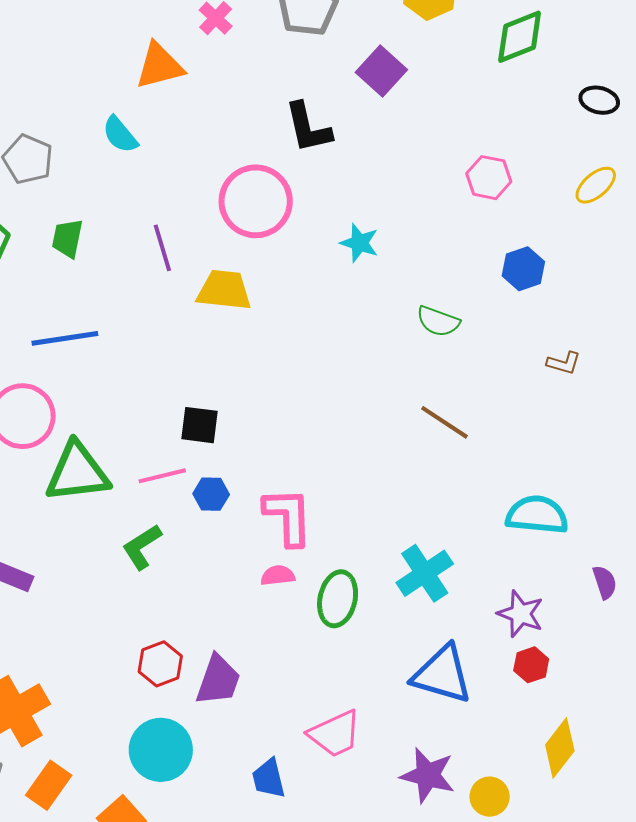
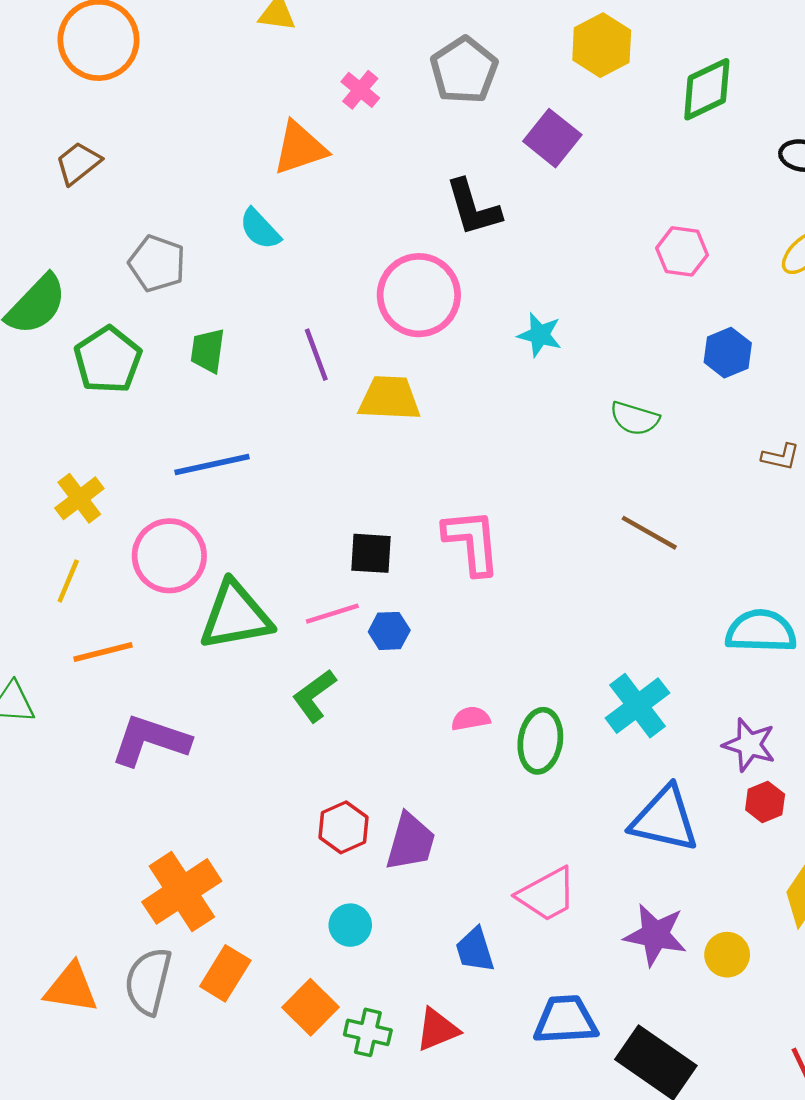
pink L-shape: (288, 517) -> (472, 542), moved
cyan circle: (161, 750) -> (350, 925), size x0.6

